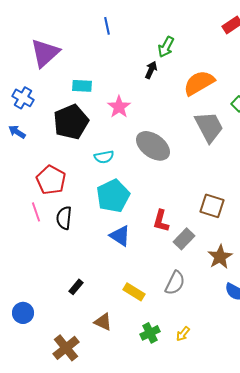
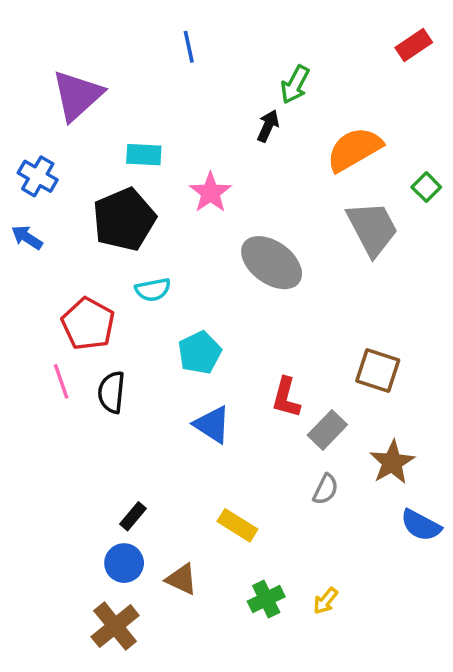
cyan semicircle: (104, 157) -> (153, 290), moved
cyan pentagon: (113, 196) -> (200, 353), size x0.7
gray semicircle: (175, 283) -> (326, 489), moved, size x0.7
blue circle: (23, 313) -> (124, 563), moved

